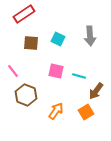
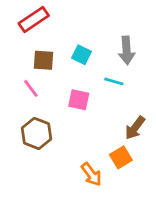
pink line: (13, 71) -> (31, 88), moved
cyan line: (79, 76) -> (114, 81), moved
orange arrow: (56, 111) -> (91, 174), moved, turned 108

